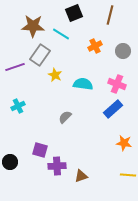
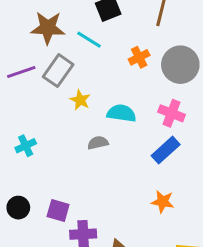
gray circle: (123, 51) -> (180, 65), size x1.6
purple line: (15, 67) -> (21, 72), moved
gray semicircle: (65, 117) -> (98, 143), moved, turned 32
orange star: (124, 143) -> (163, 202), moved
black circle: (10, 162) -> (18, 208), moved

